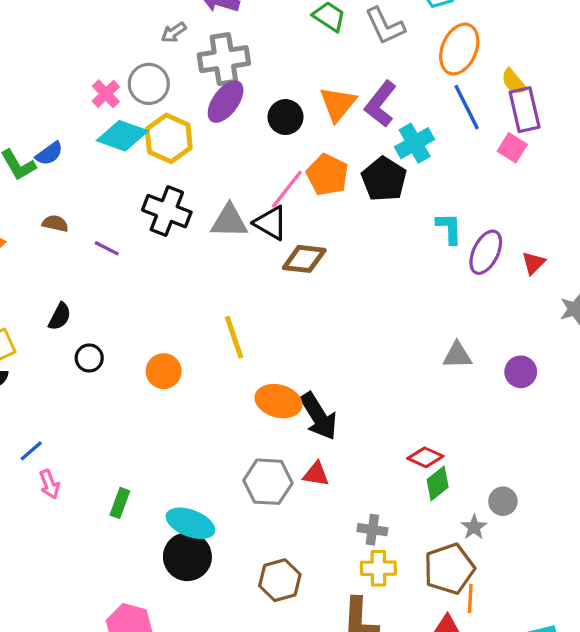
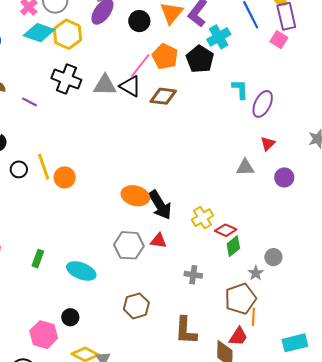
brown diamond: (304, 259) -> (163, 96), moved
red triangle: (533, 263) -> (268, 144), moved
yellow line: (234, 337) -> (44, 167), moved
black circle: (187, 557) -> (70, 317), moved, size x0.6
yellow cross: (378, 568) -> (202, 218), moved, turned -30

